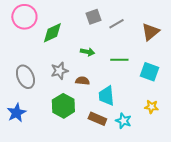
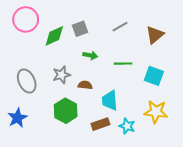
gray square: (93, 17) -> (80, 29), moved
yellow star: (151, 107) -> (156, 112), size x1.6
brown rectangle: (97, 119) -> (100, 124), turned -42

